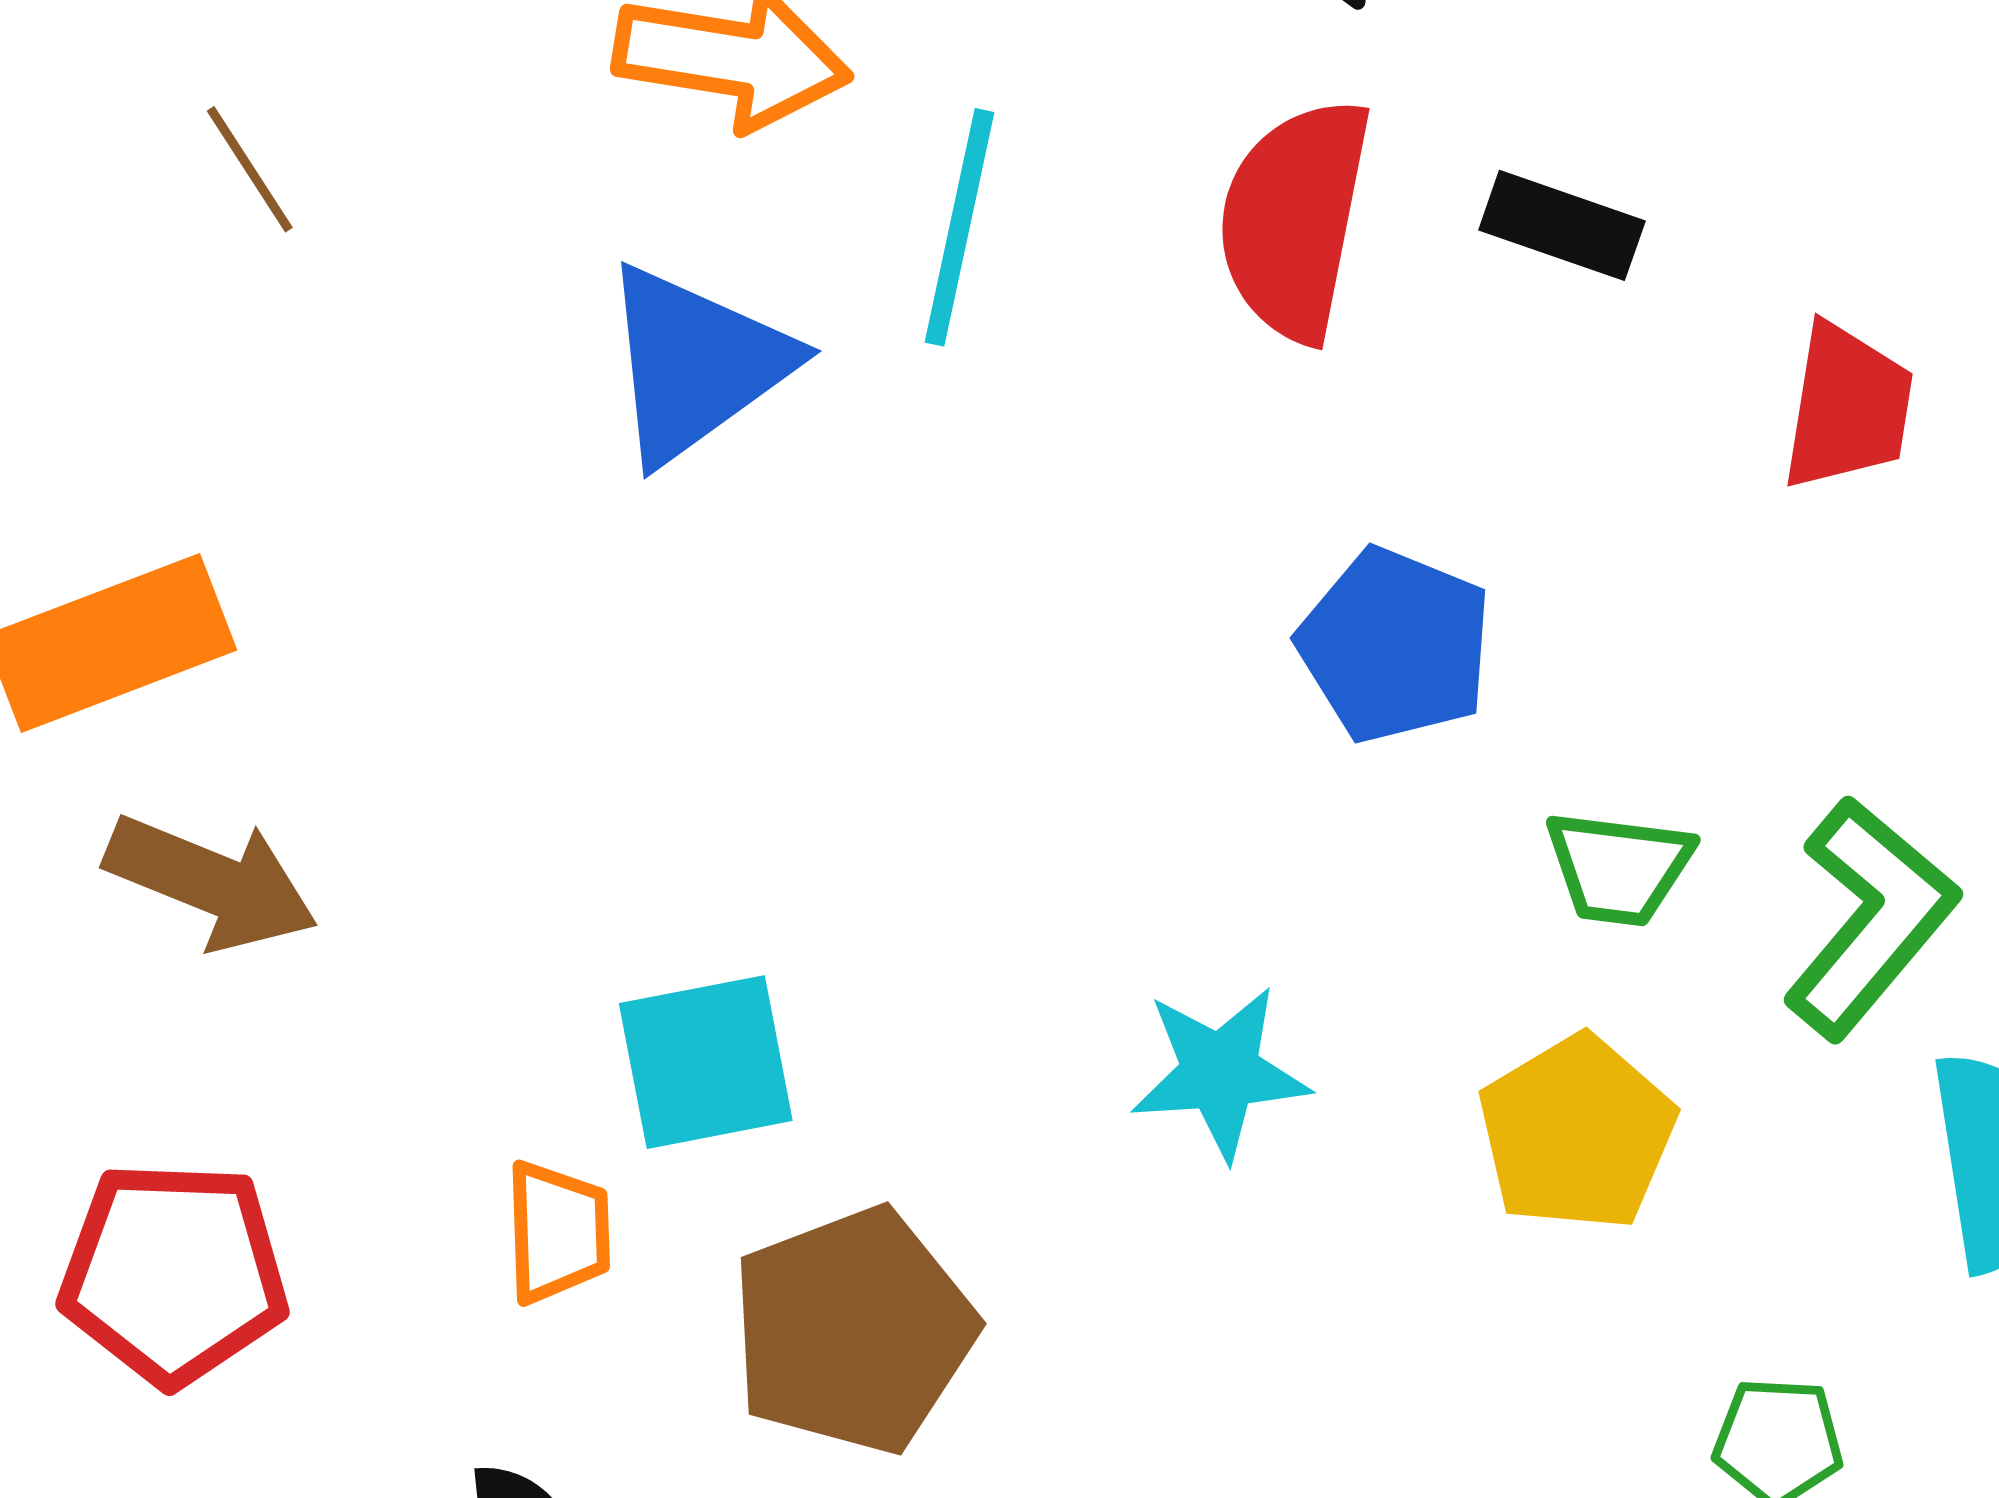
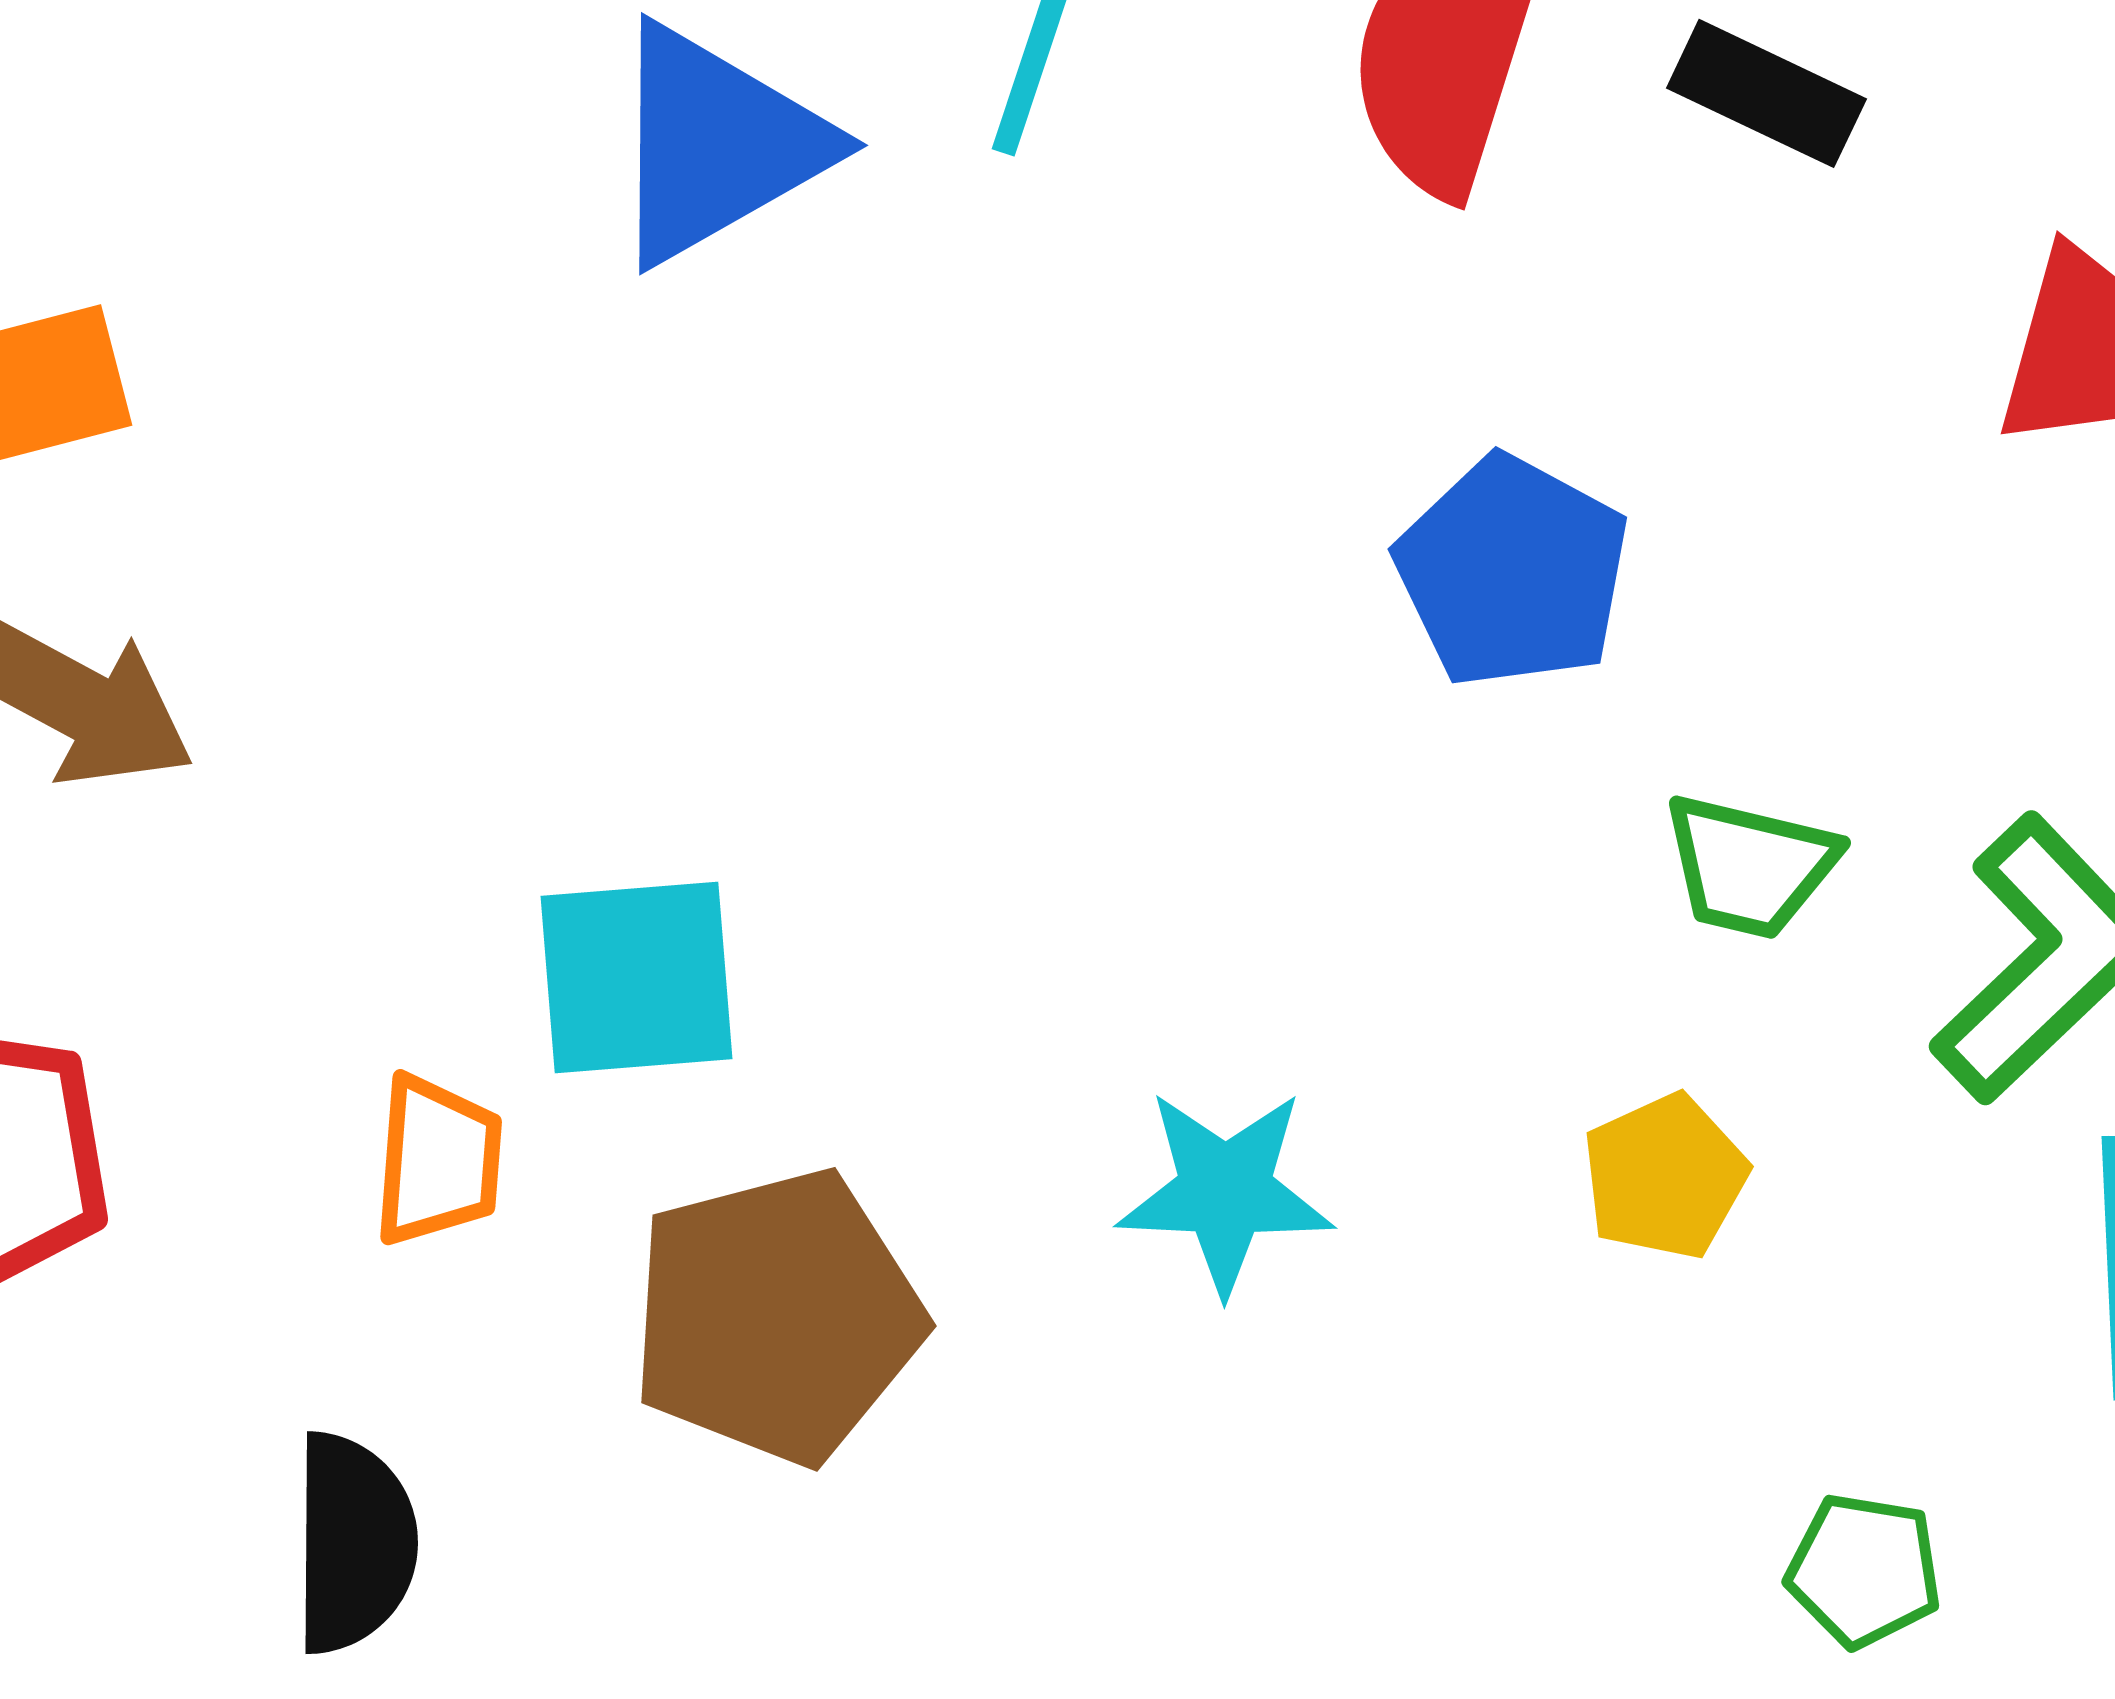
cyan star: (1220, 1072) -> (1225, 1191), moved
yellow pentagon: (1577, 1133) -> (1665, 1177), size x0.7

